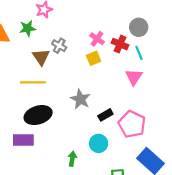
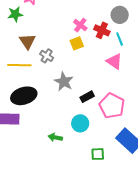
gray cross: (59, 46) -> (47, 56), moved
pink triangle: (134, 77) -> (114, 61), turned -30
green arrow: (72, 159) -> (55, 137), turned -88

